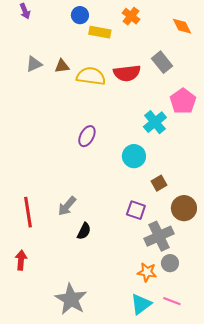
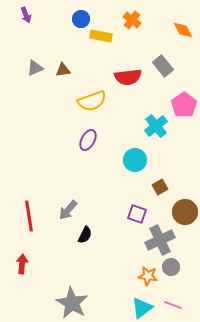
yellow semicircle: (91, 76) -> (92, 101), moved, turned 152

